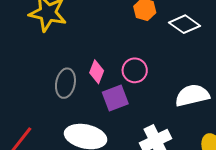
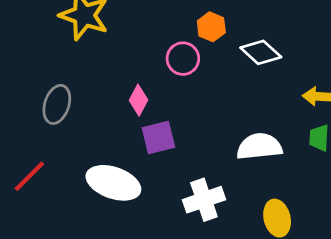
pink circle: (135, 70) -> (183, 59), moved
gray ellipse: (65, 83) -> (57, 104), moved

